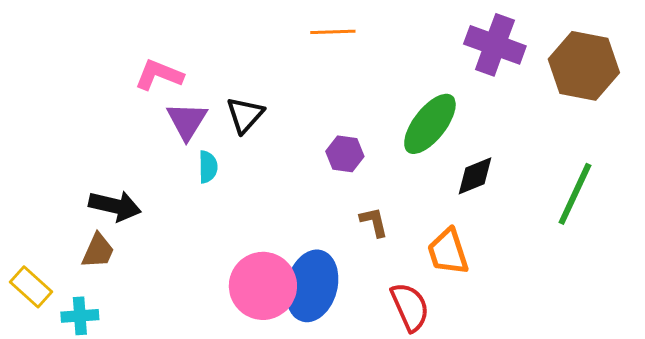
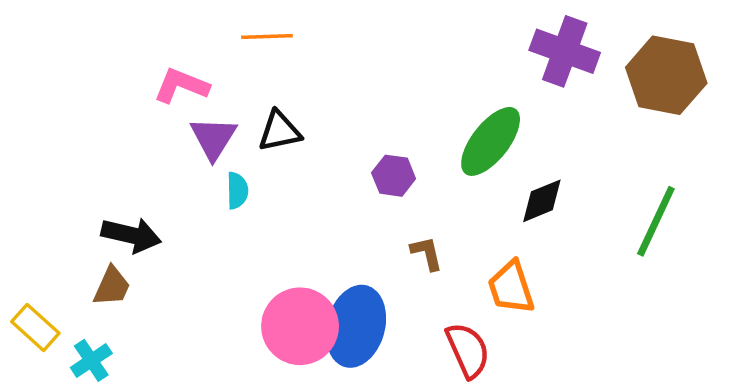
orange line: (333, 32) -> (267, 37), moved
black triangle: (245, 115) -> (279, 131), turned 36
cyan cross: (80, 316) -> (91, 360), turned -30

